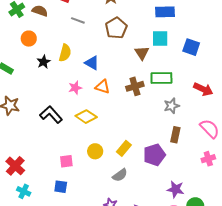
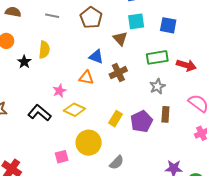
blue triangle: (92, 63) -> (96, 57), moved
green rectangle: (161, 78) -> (157, 57), moved
pink star: (75, 88) -> (59, 91), moved
yellow rectangle: (124, 148) -> (115, 119), moved
yellow circle: (95, 151) -> (89, 143), size x1.6
purple pentagon: (154, 155) -> (141, 121), moved

